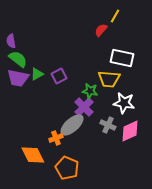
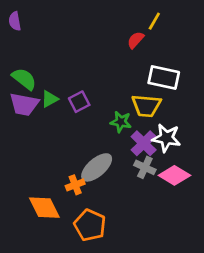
purple semicircle: (11, 41) -> (15, 21), moved
purple cross: (84, 107) -> (144, 143), moved
pink diamond: (130, 131) -> (174, 175), turned 55

